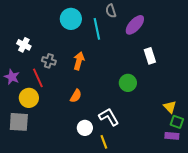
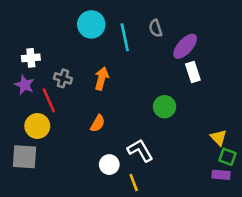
gray semicircle: (111, 11) -> (156, 28), moved
purple ellipse: (135, 25) -> (185, 46), moved
white cross: (24, 45) -> (31, 58), turned -32
purple star: (12, 77) -> (24, 85), moved

